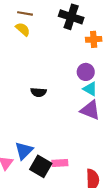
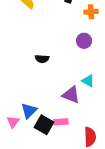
cyan triangle: (90, 89) -> (88, 81), moved
purple triangle: (90, 110) -> (71, 95), moved

